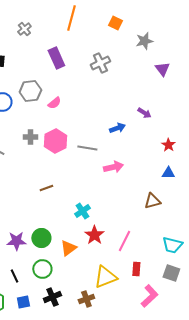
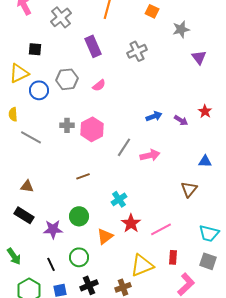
gray cross: (24, 29) -> (61, 17), size x1.5
pink semicircle: (54, 103) -> (99, 85), moved
purple arrow: (144, 113) -> (181, 120), moved
red star: (168, 145) -> (205, 111), moved
gray line: (87, 148) -> (124, 147), moved, turned -66
brown triangle: (152, 201) -> (189, 189), turned -36
green circle: (41, 238) -> (79, 216), moved
pink line: (124, 241) -> (161, 229), turned 35

